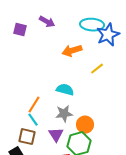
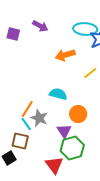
gray star: (64, 114) -> (39, 118), moved, turned 30
orange circle: (85, 125) -> (78, 114), moved
purple triangle: (56, 135) -> (64, 131), moved

